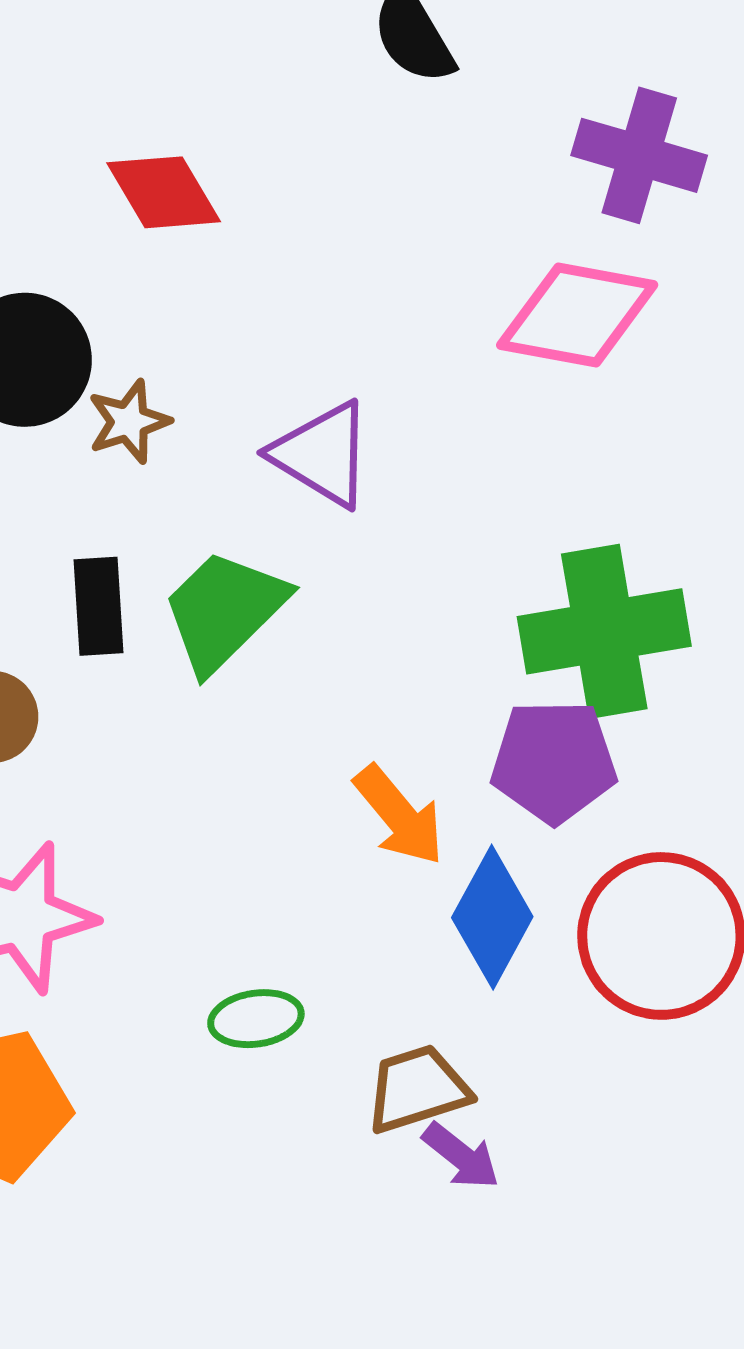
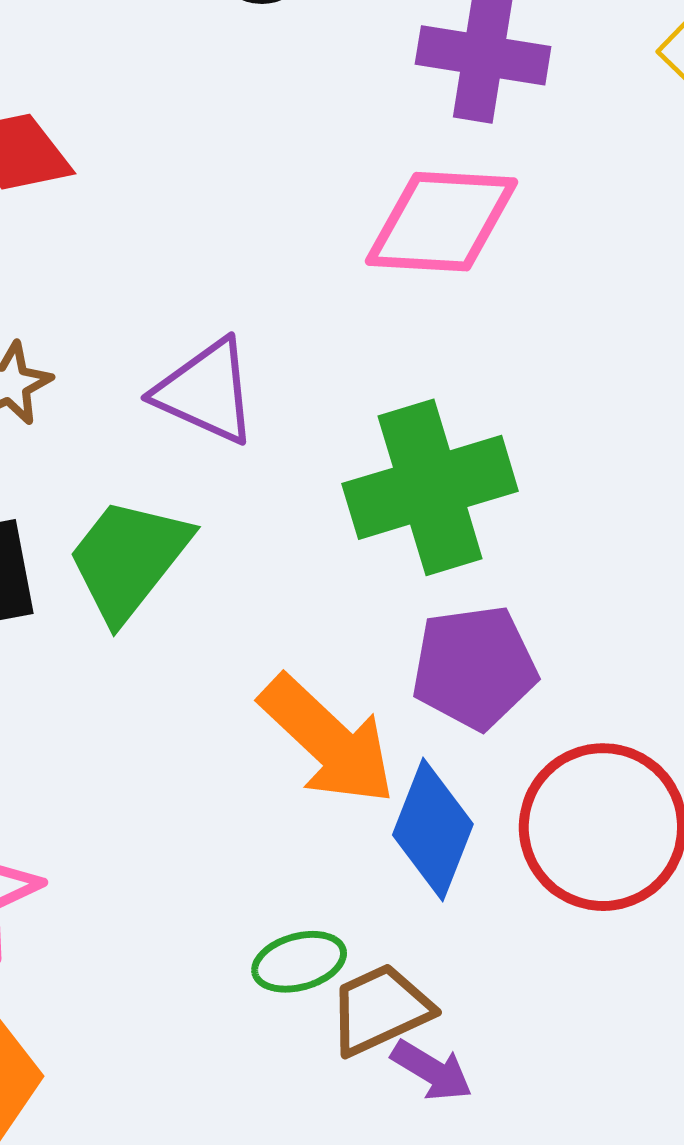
green cross: (604, 631) -> (430, 487), moved
orange arrow: (399, 815) -> (328, 740), size x1.4
green ellipse: (256, 1019) -> (299, 962), moved

